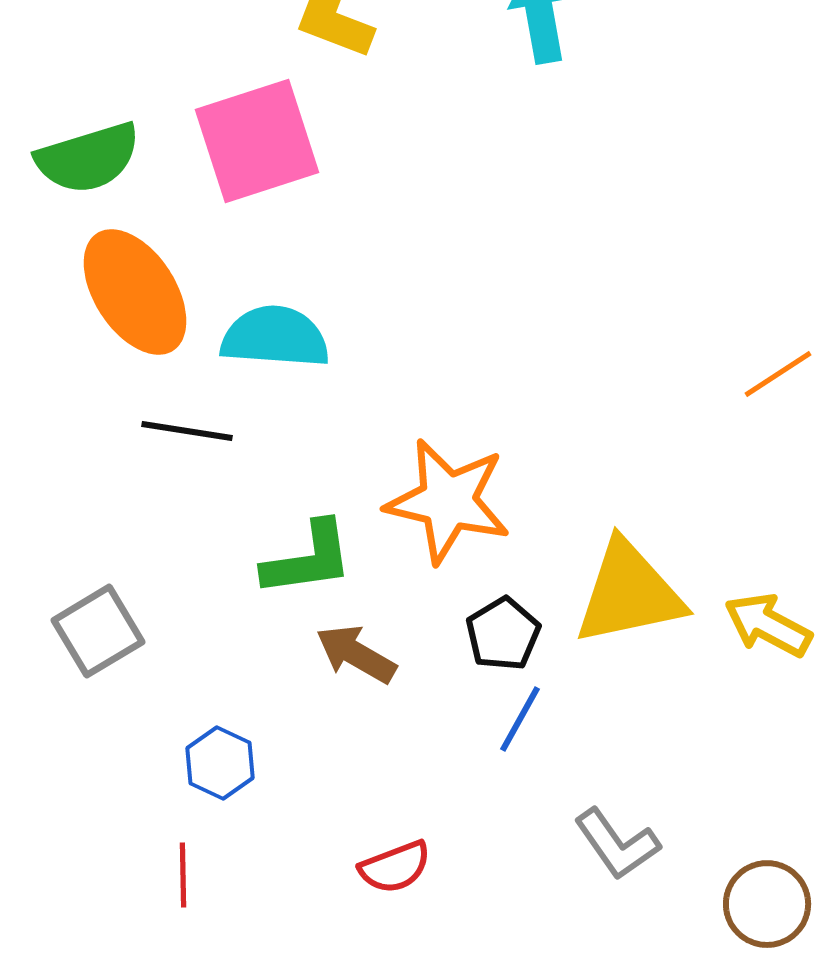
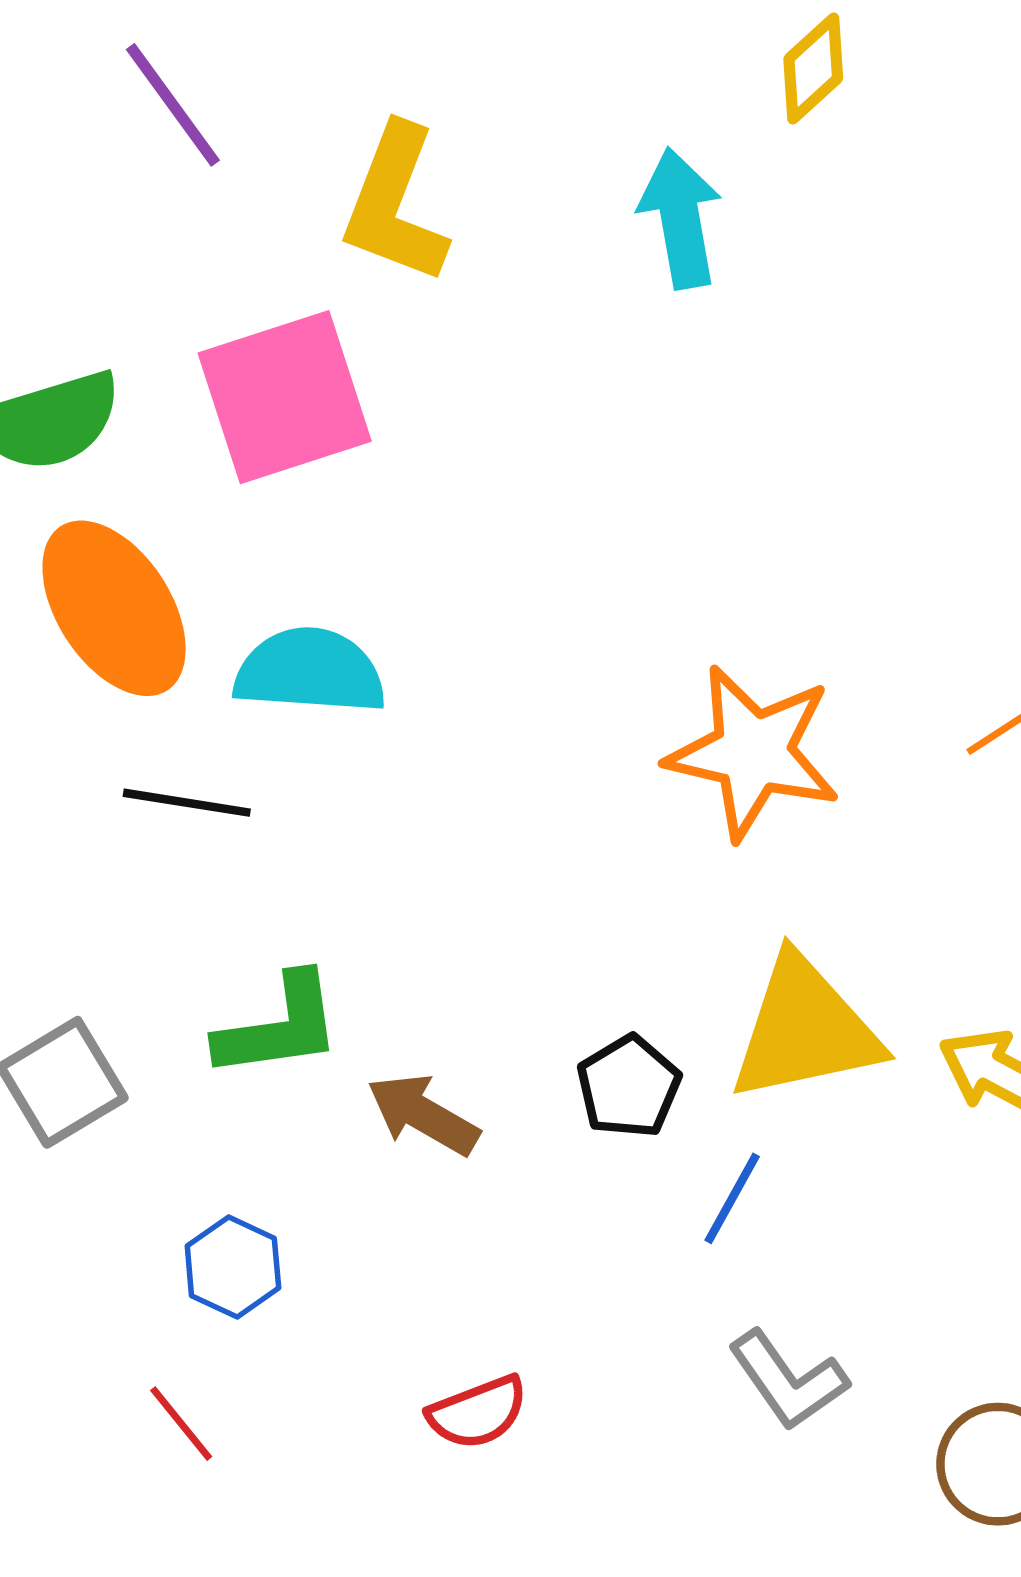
orange star: (448, 501) -> (753, 752), moved
green L-shape: (308, 559) -> (279, 1026), moved
blue line: (520, 719) -> (732, 1198), moved
red line: (183, 875) -> (181, 1424), turned -38

